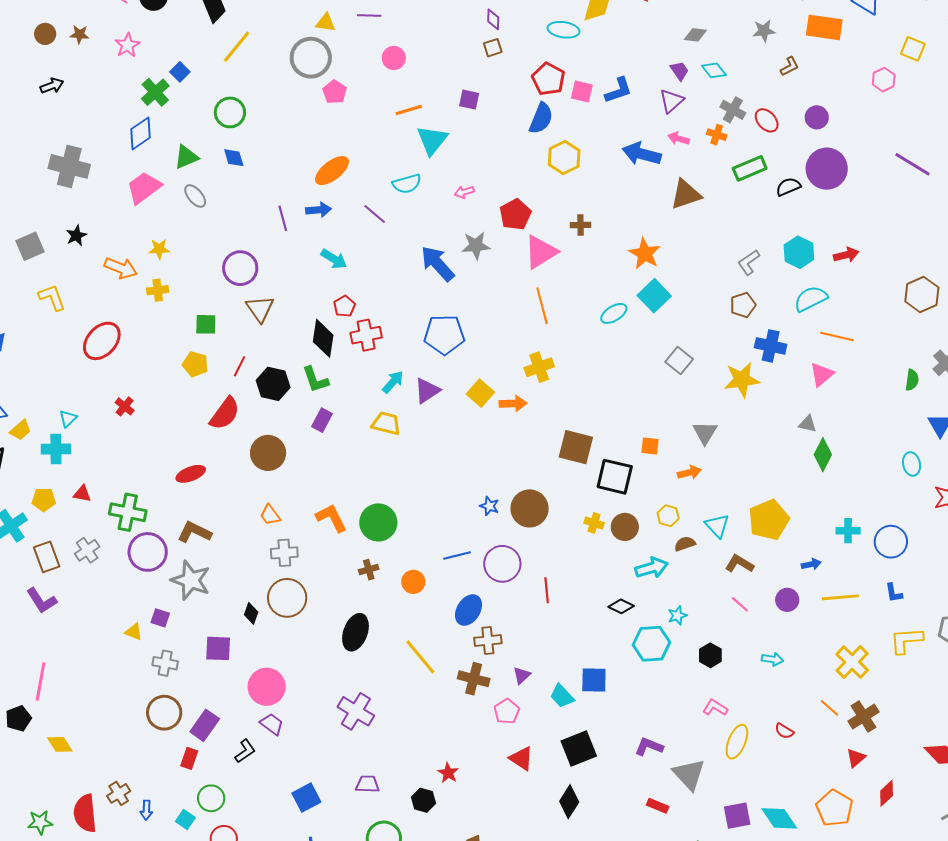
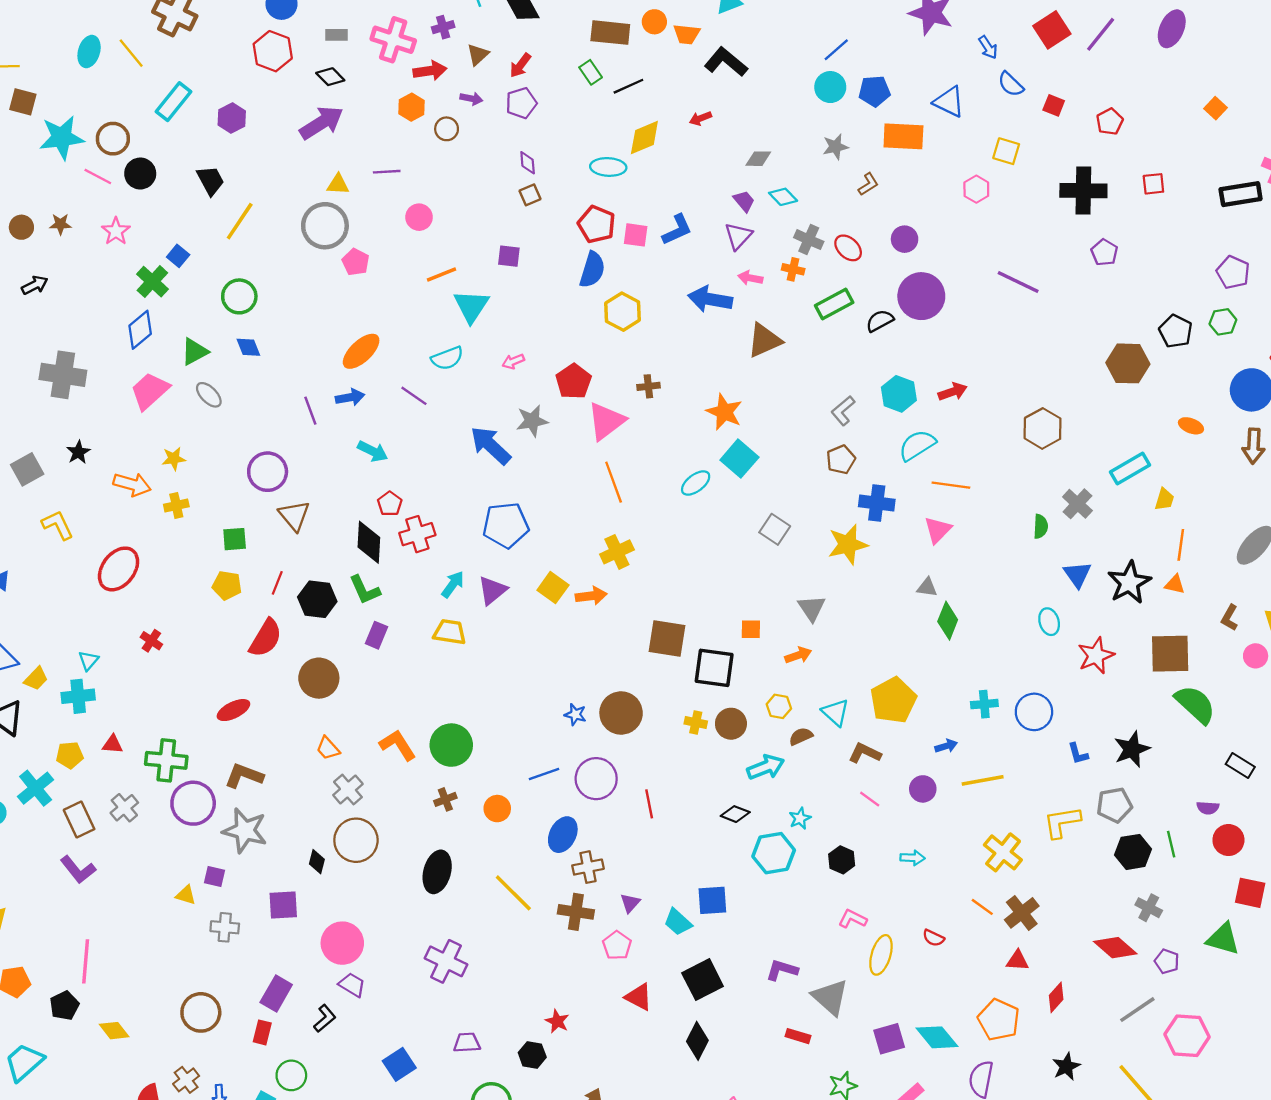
gray cross: (284, 553) -> (348, 790), turned -32
blue L-shape: (894, 593) -> (1078, 754), moved
brown circle: (164, 713) -> (201, 1012), moved
red triangle: (856, 758) -> (1017, 961), turned 50

